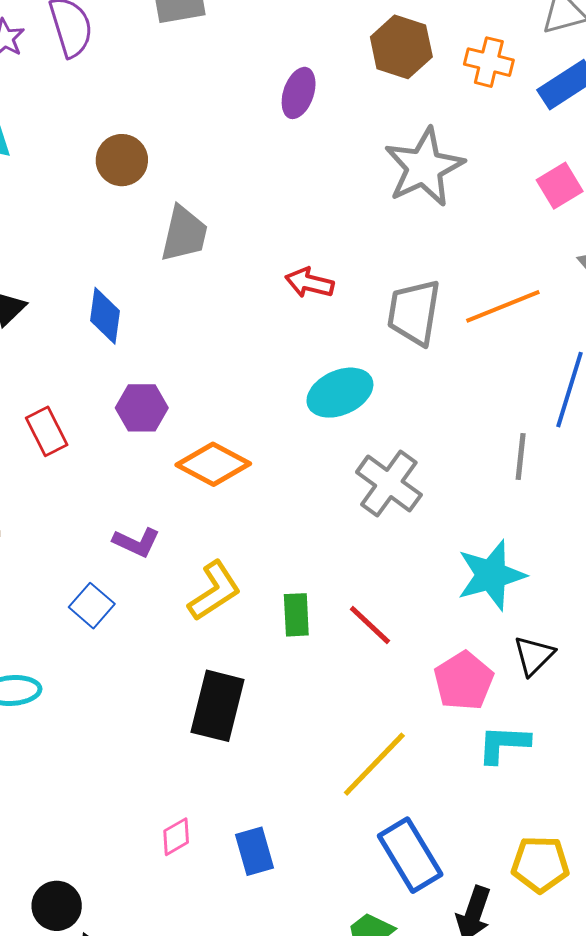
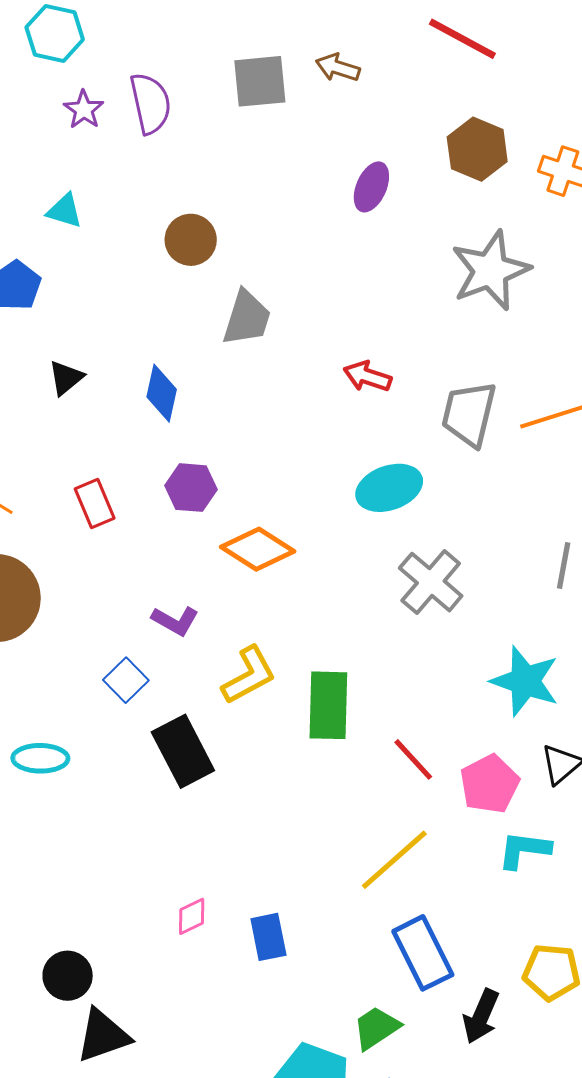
cyan star: (491, 575) -> (525, 681), turned 30
green rectangle: (296, 615) -> (328, 705), size x1.6
red line: (370, 625) -> (413, 759), moved
black rectangle: (217, 706) -> (183, 751), moved, turned -46

